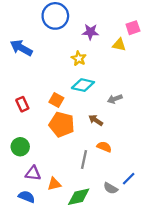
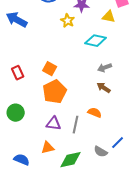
yellow star: (79, 58) -> (68, 21), moved
cyan diamond: (83, 85) -> (96, 41), moved
brown arrow: (96, 120) -> (104, 88), moved
orange pentagon: (62, 124) -> (55, 92), turned 30
purple triangle: (33, 173) -> (54, 124), moved

